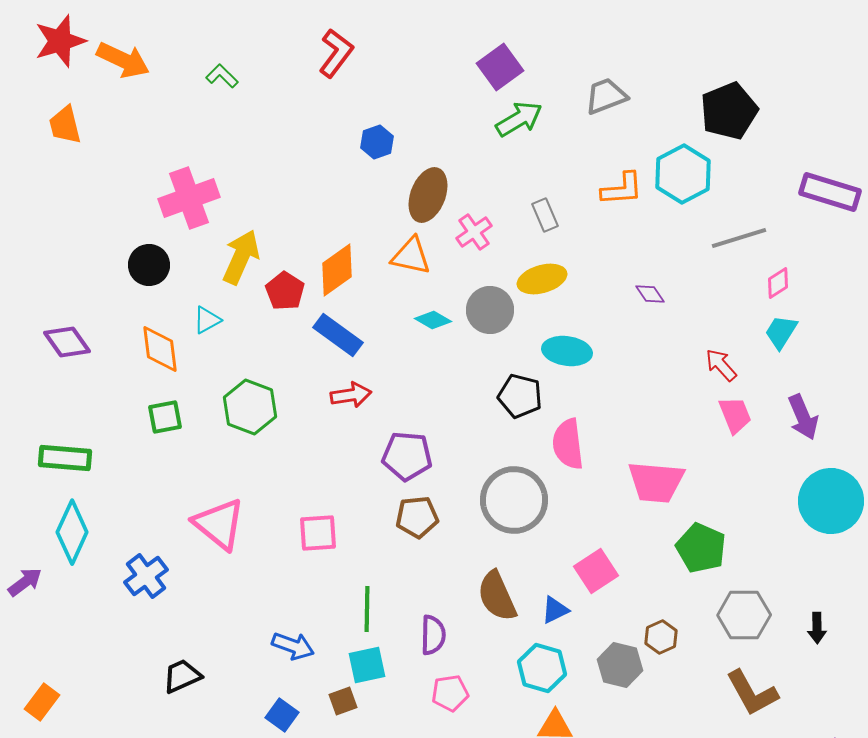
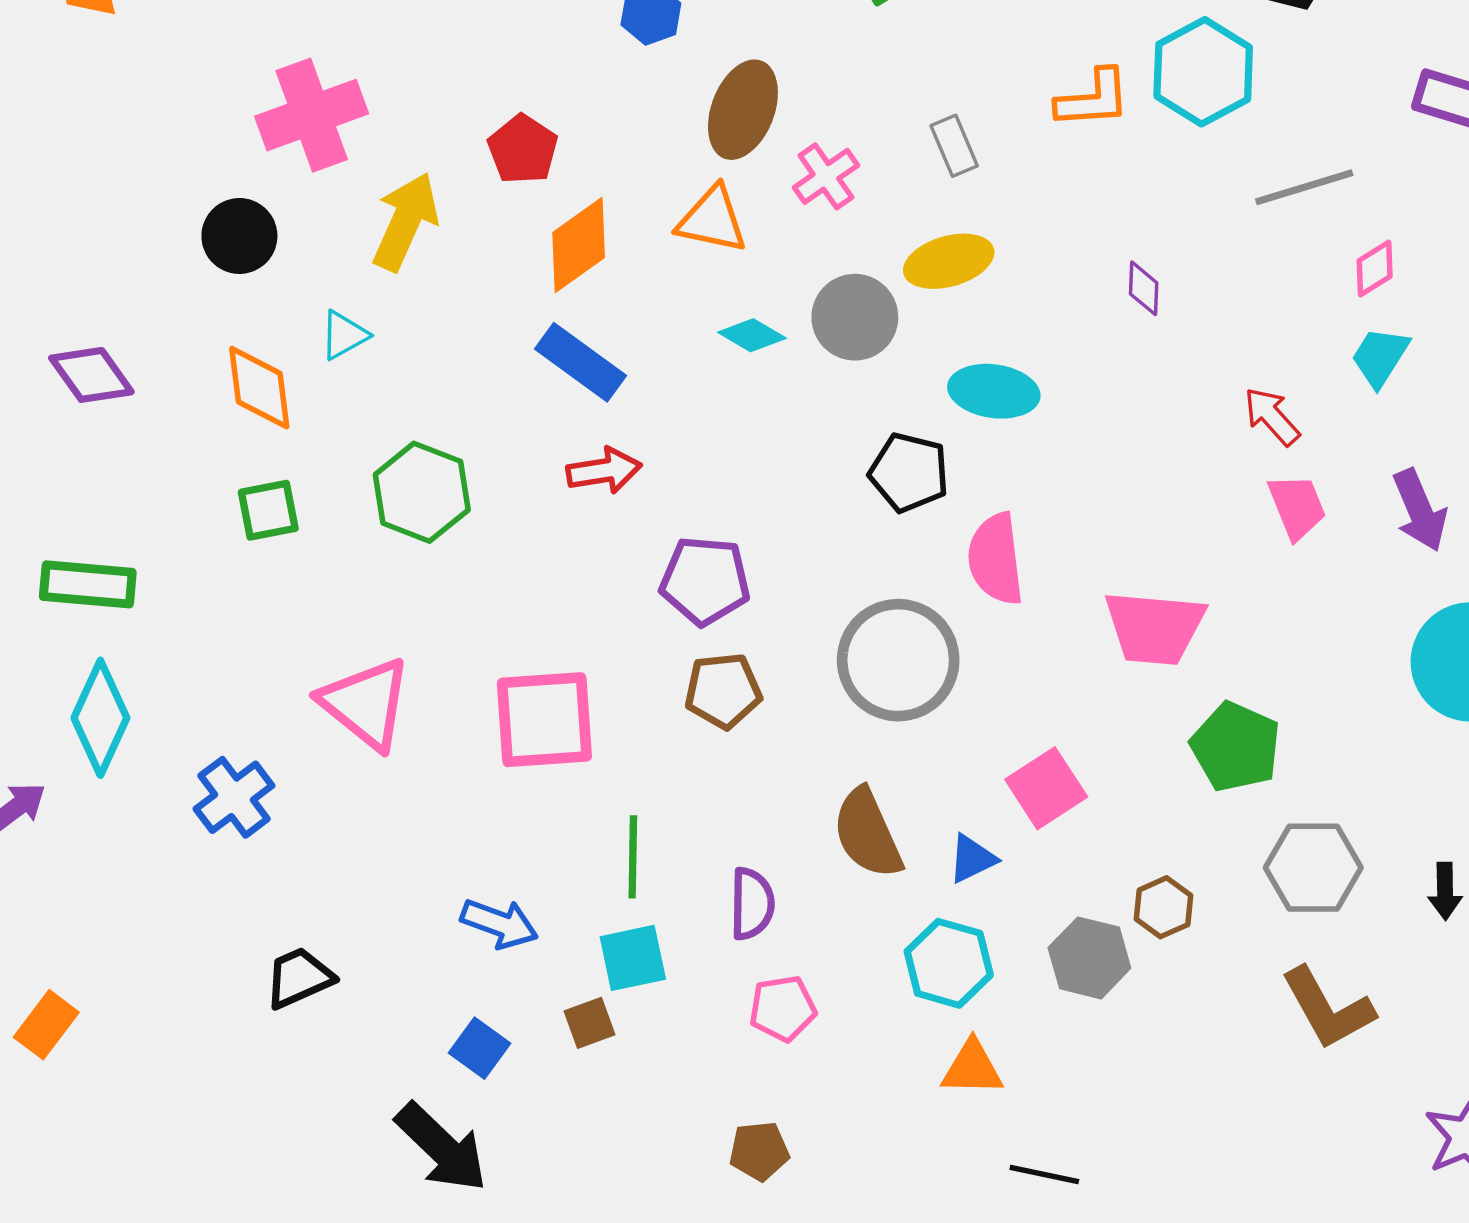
red pentagon: (285, 291) -> (523, 149), moved
purple diamond: (650, 294) -> (1144, 288), turned 36
pink square: (318, 533) -> (544, 720), size x1.5

